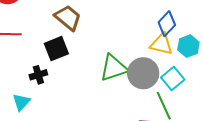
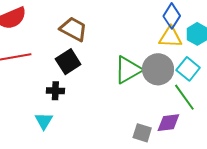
black cross: (38, 75) -> (55, 91), turned 30

